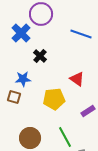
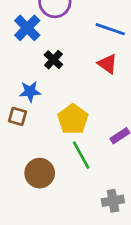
red triangle: (77, 79) -> (107, 64), moved
yellow pentagon: (54, 99) -> (73, 119), turned -30
green line: (65, 137) -> (81, 155), moved

